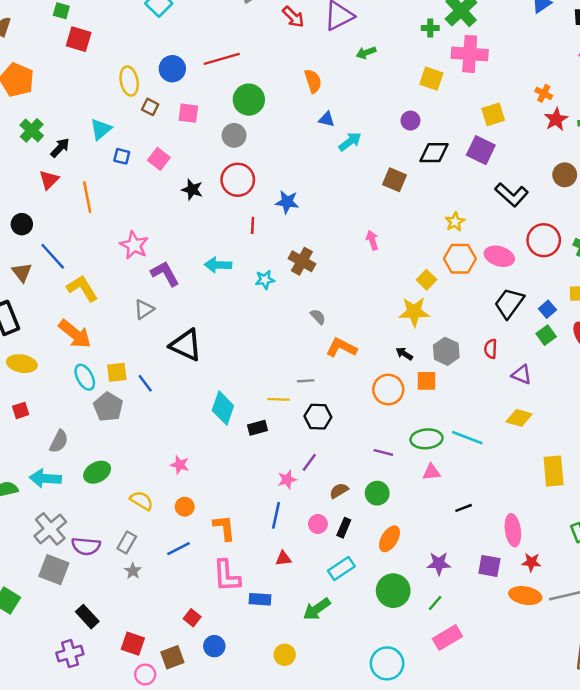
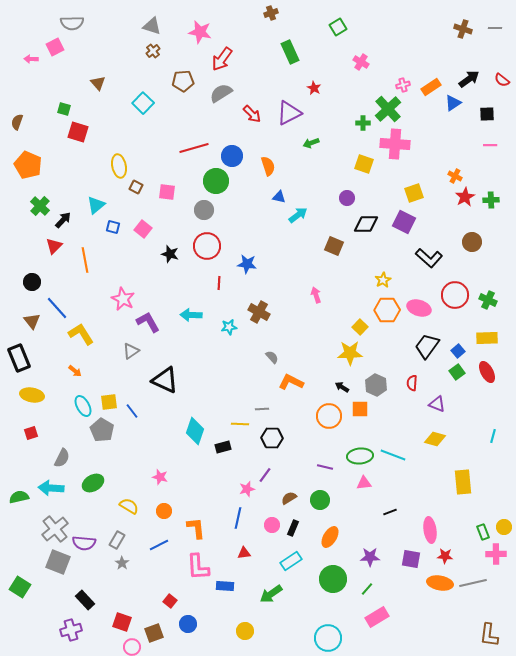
blue circle: (172, 69) -> (232, 156), moved
orange arrow: (75, 334) -> (75, 371), size x0.5

